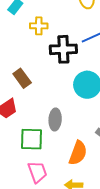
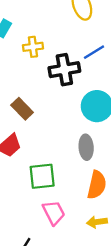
gray ellipse: (55, 120) -> (86, 147), moved

